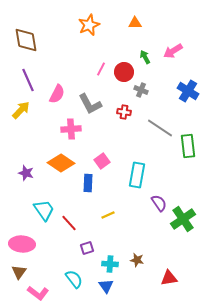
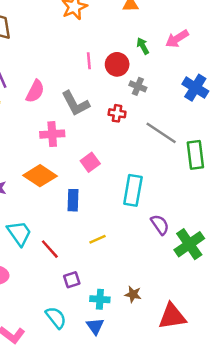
pink line: (101, 69) -> (89, 61), turned -32
pink square: (102, 161) -> (90, 162), moved
red triangle: (169, 278) -> (172, 316), size x1.4

